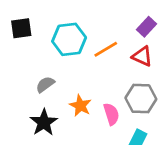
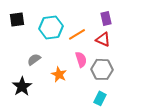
purple rectangle: (146, 27) -> (106, 18), turned -56
pink semicircle: (111, 114) -> (81, 59), moved
black star: (44, 122) -> (22, 86), moved

